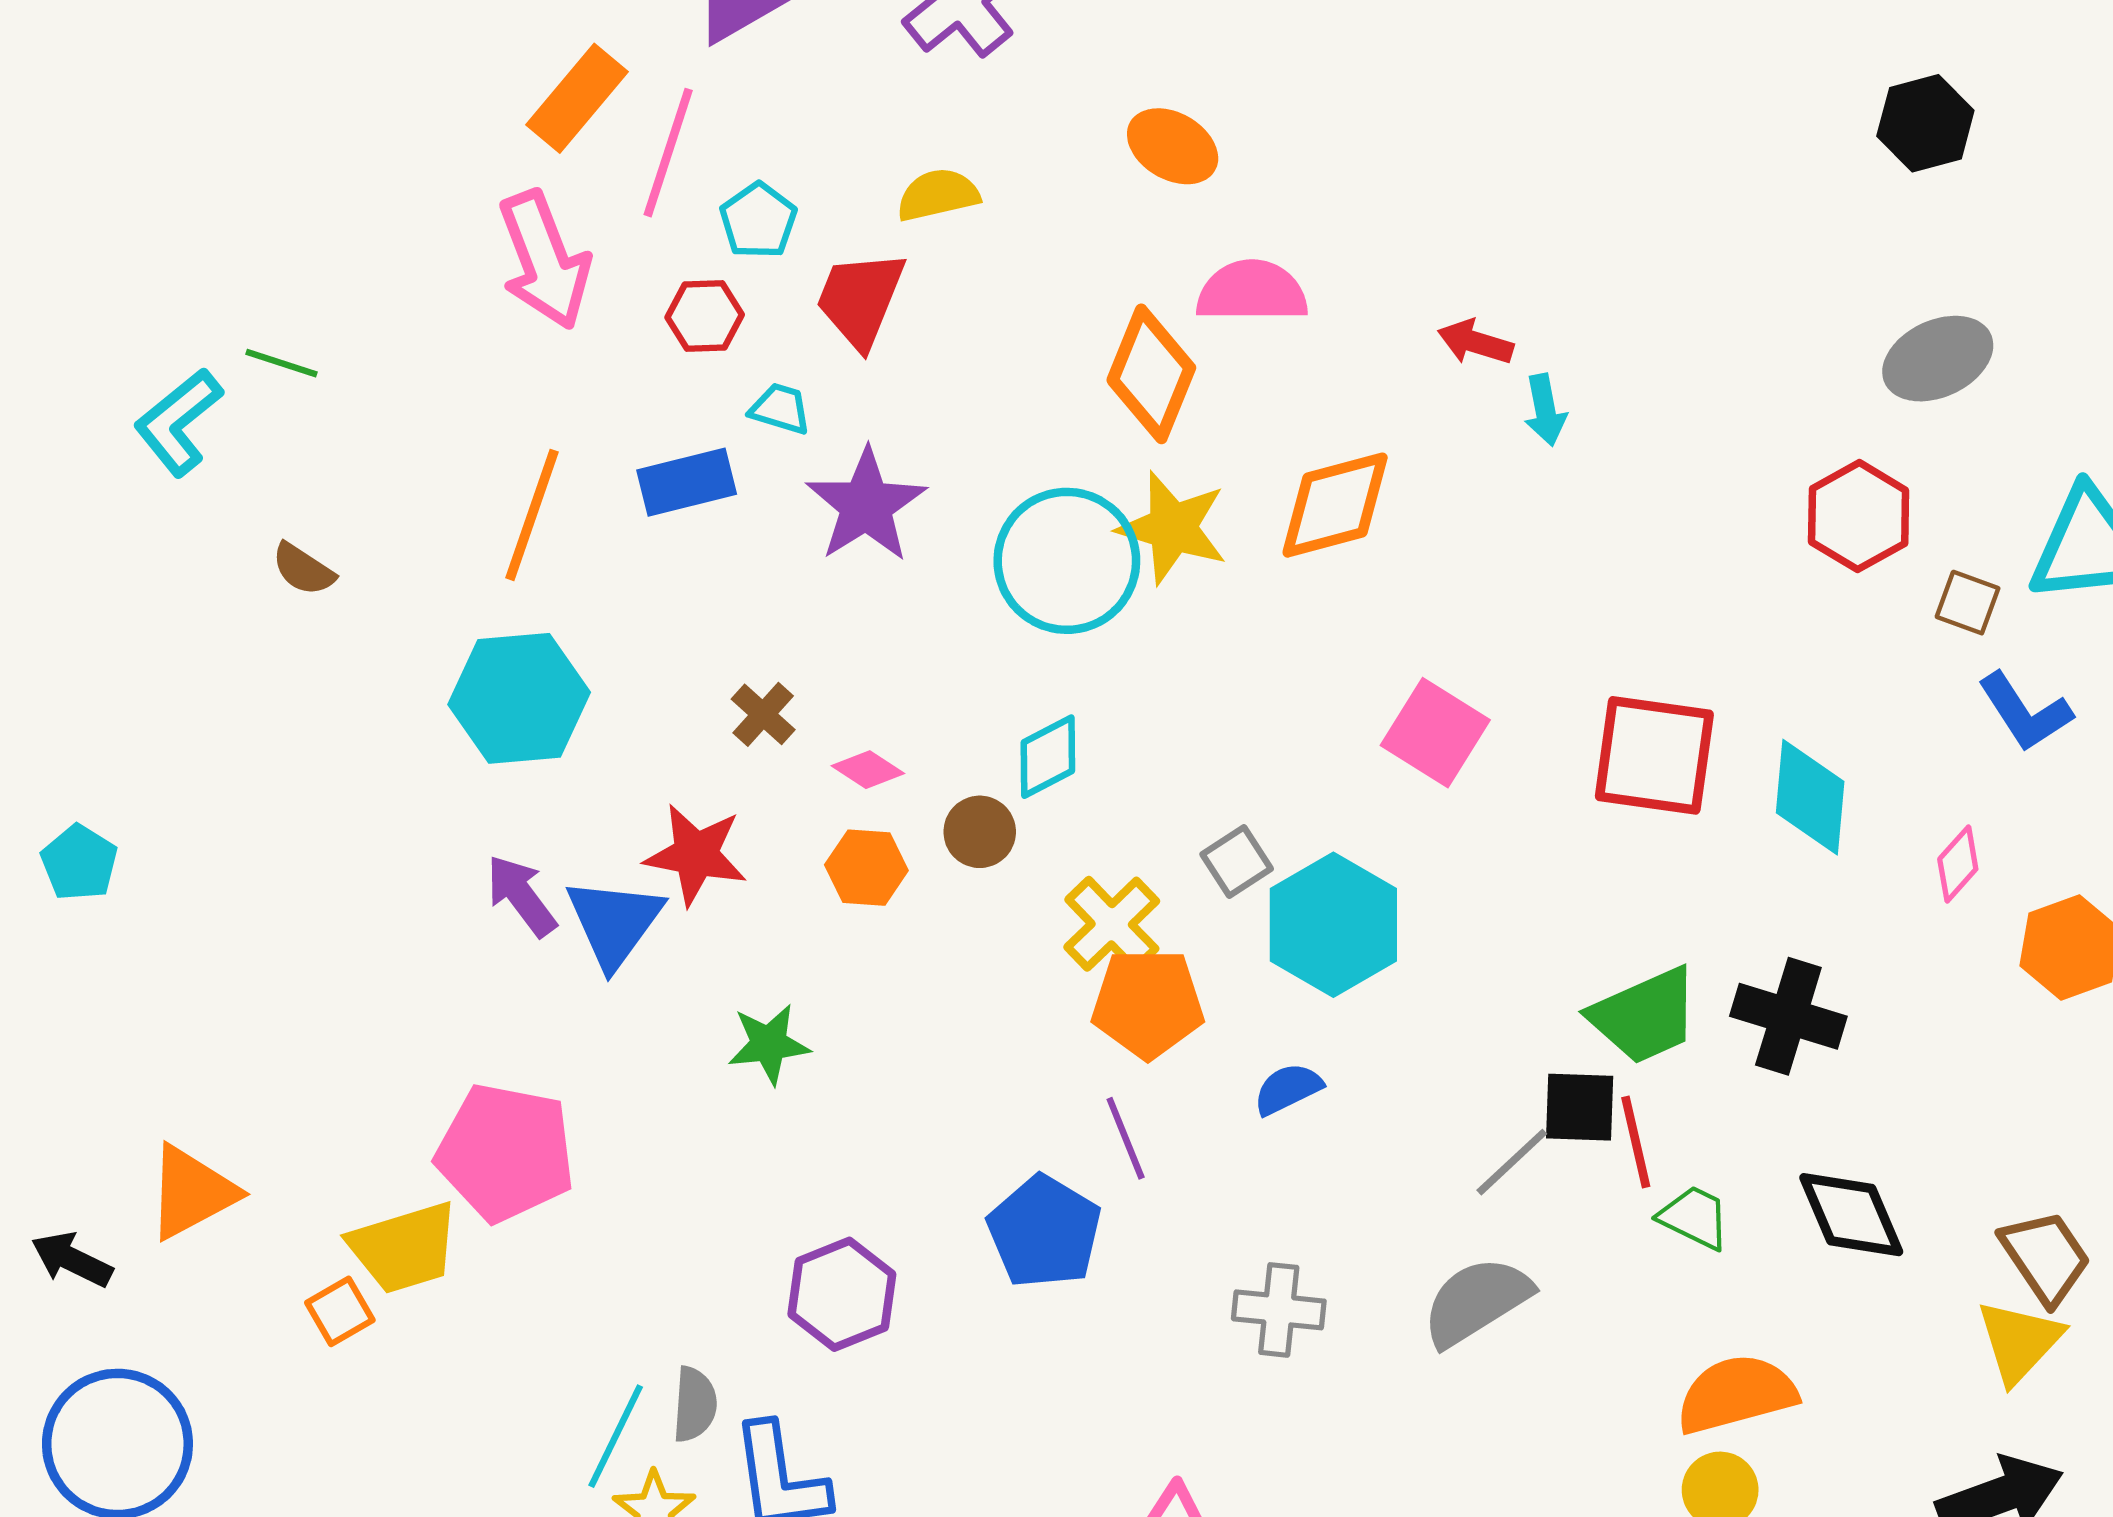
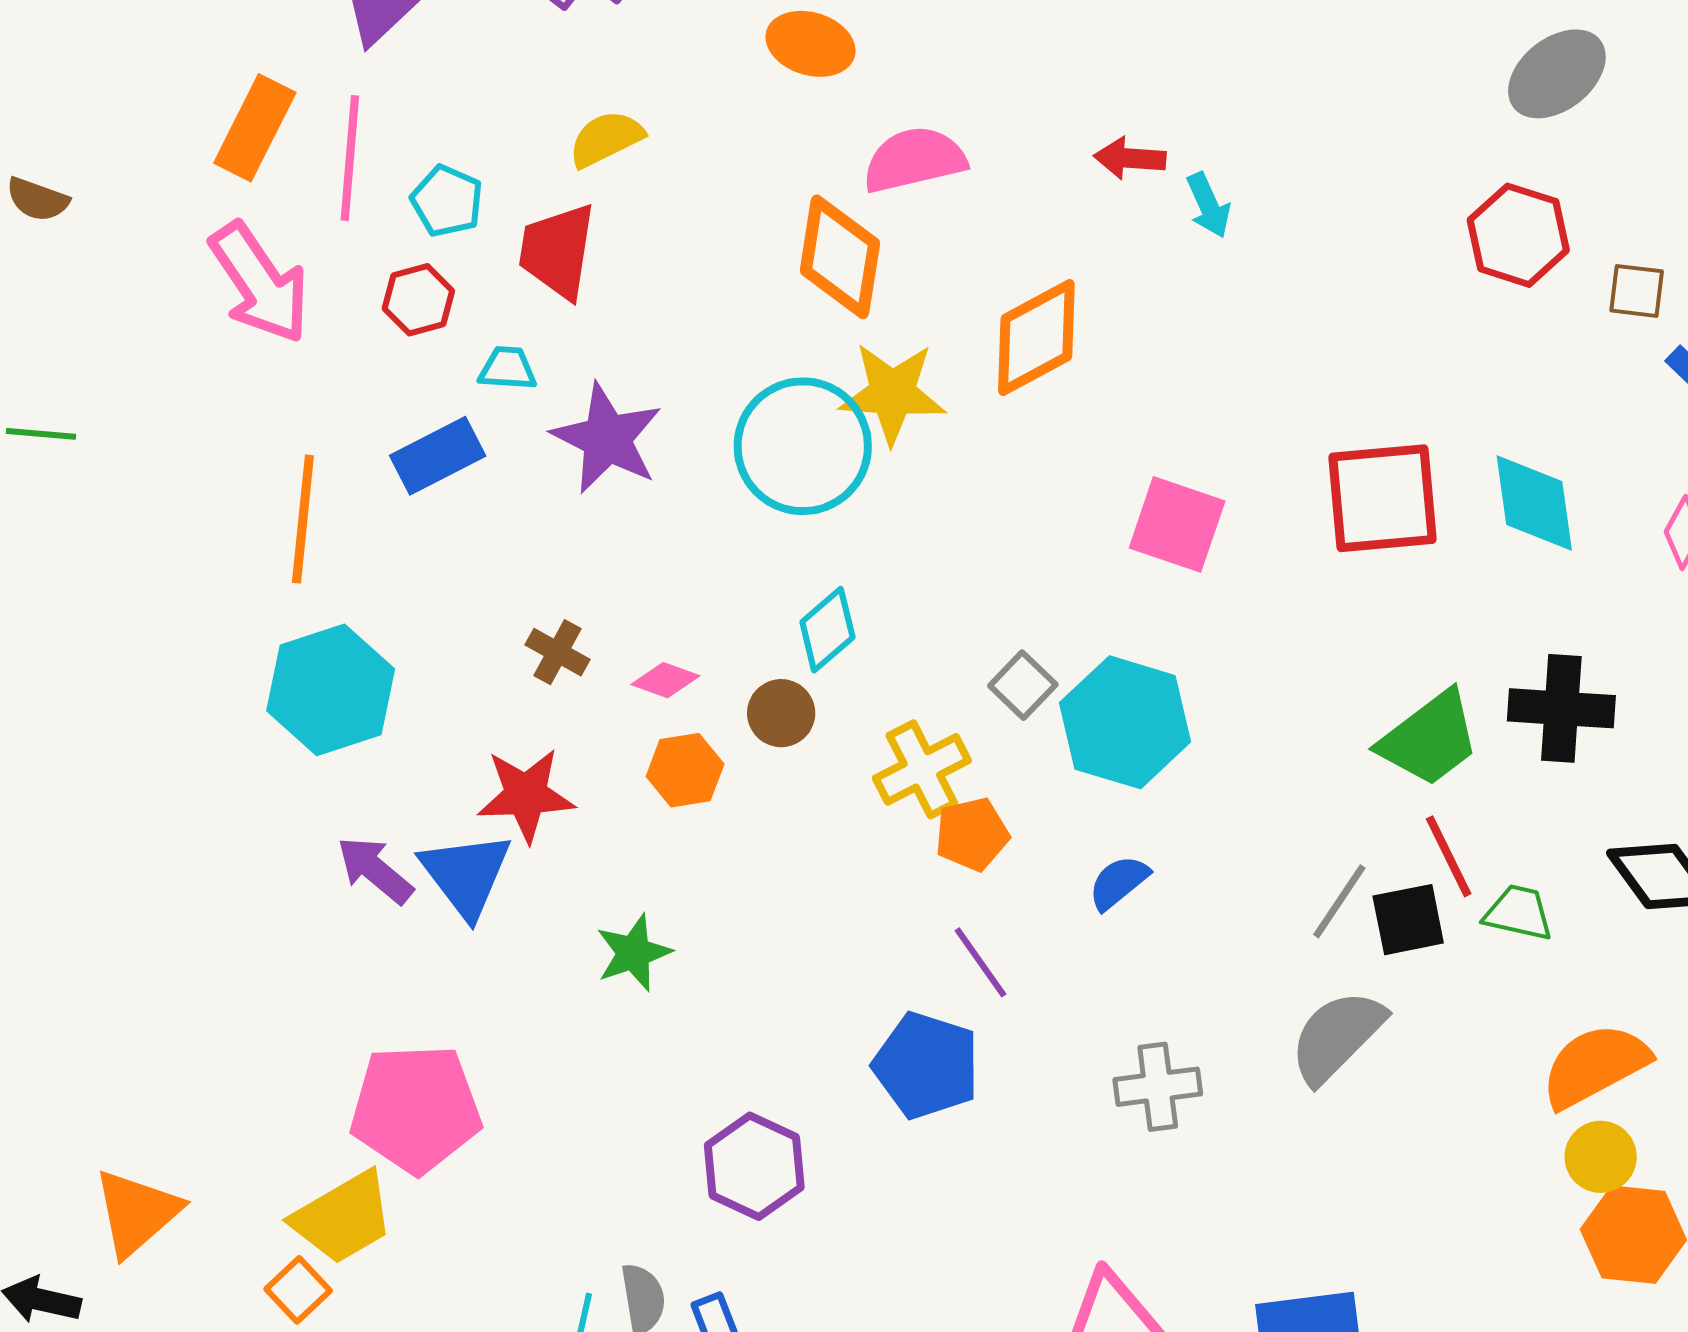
brown semicircle: (303, 569) -> (37, 199), moved
yellow cross: (1112, 924) -> (922, 769), turned 30
orange pentagon: (1148, 1003) -> (972, 834), size x0.7
black square: (1580, 1107) -> (1408, 920), moved

